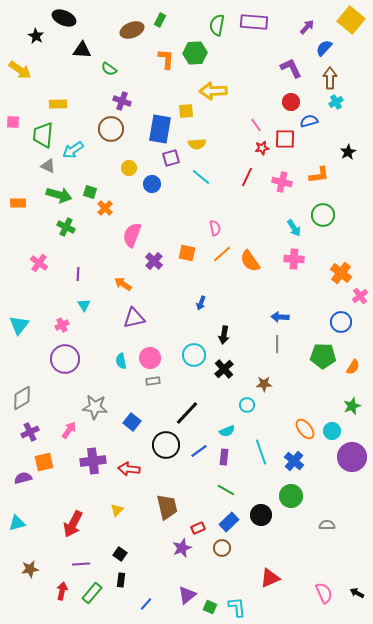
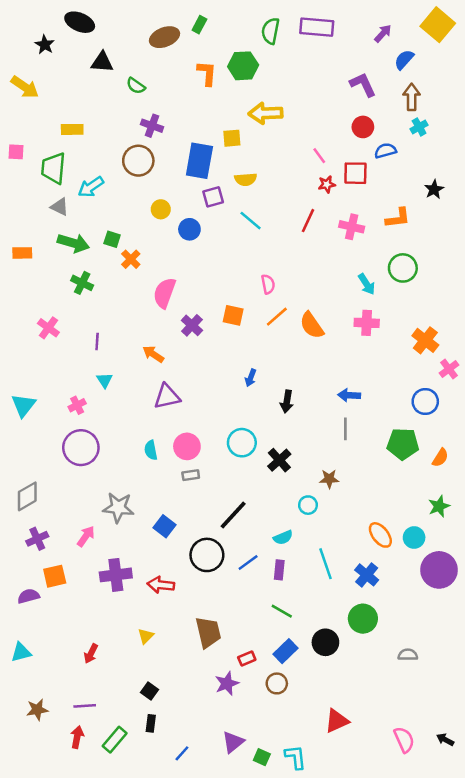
black arrow: (224, 335) -> (287, 401), moved
red arrow: (73, 524) -> (91, 654), size x0.6
purple line: (81, 564) -> (85, 706), moved

